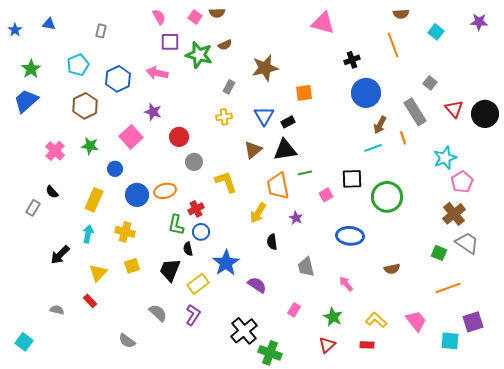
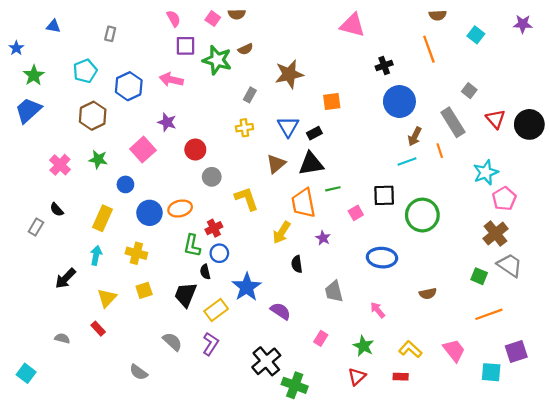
blue star: (15, 30) -> (16, 48), moved

